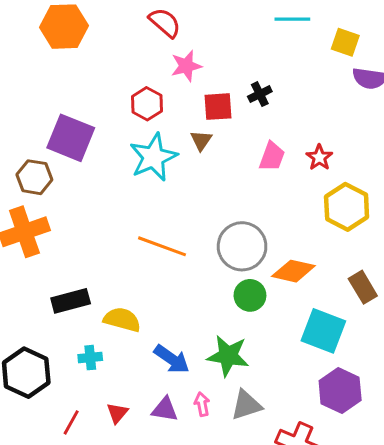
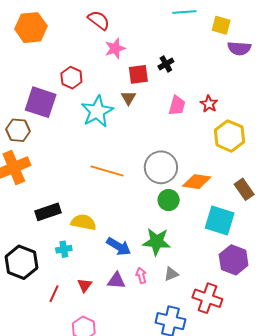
red hexagon: (147, 104) -> (71, 78), moved
gray triangle: (246, 405) -> (171, 274), size x0.7

